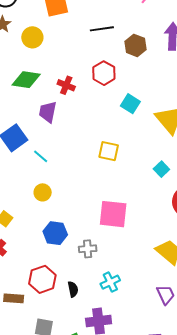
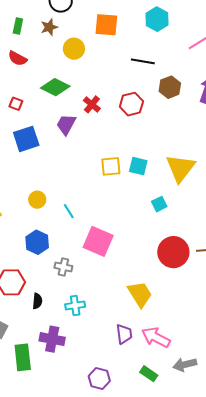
cyan square: (130, 104) -> (138, 166), moved, turned -36
yellow square: (109, 151) -> (111, 166), moved, turned -35
cyan line: (41, 156) -> (69, 211), moved
cyan square: (161, 169) -> (159, 204), moved

